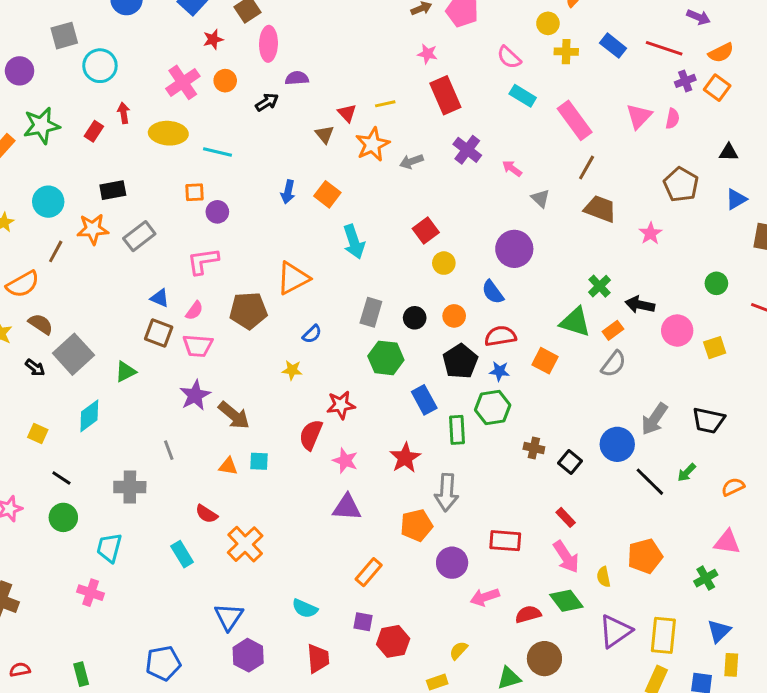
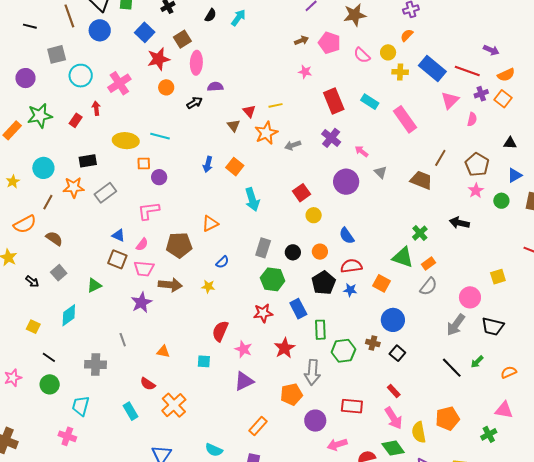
red star: (213, 39) -> (158, 59), size x1.6
blue rectangle: (613, 46) -> (432, 68), size x1.5
pink semicircle: (509, 57) -> (362, 55), moved
pink cross: (183, 82) -> (119, 83), moved
red rectangle: (445, 95) -> (334, 101), moved
pink triangle: (639, 116) -> (450, 100), moved
yellow ellipse: (168, 133) -> (126, 141), moved
brown line: (587, 167) -> (440, 158), moved
pink star: (651, 233) -> (476, 191), moved
purple circle: (514, 249) -> (346, 182), moved
orange triangle: (293, 278) -> (210, 224), size x0.7
green circle: (716, 283) -> (501, 201), moved
black arrow: (640, 305) -> (459, 223), moved
brown semicircle: (41, 324) -> (54, 238), moved
pink circle: (677, 331) -> (470, 297), moved
gray square: (73, 354) -> (59, 273), size x0.6
red star: (341, 405) -> (263, 313), moved
green hexagon: (493, 407) -> (343, 351), moved
brown arrow: (234, 415) -> (170, 285), moved, turned -35
blue circle: (617, 444) -> (393, 320), moved
cyan square: (259, 461) -> (204, 361), moved
purple triangle: (347, 507) -> (244, 381), turned -30
yellow semicircle: (604, 577) -> (419, 432), size x1.5

